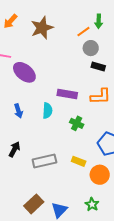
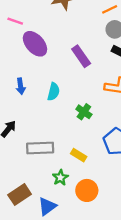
purple rectangle: (67, 94) -> (81, 56), moved, turned 36
orange circle: (100, 175) -> (87, 190), moved
green star: (92, 204) -> (60, 178), moved

